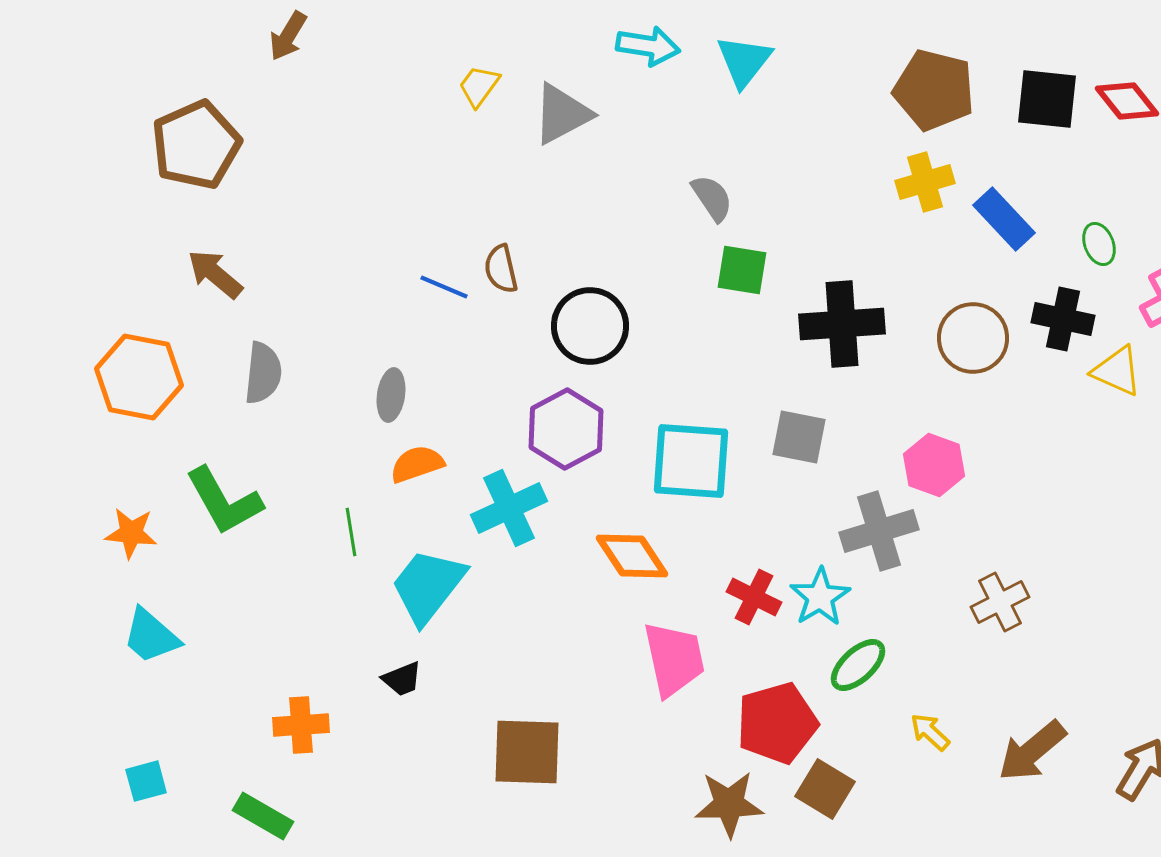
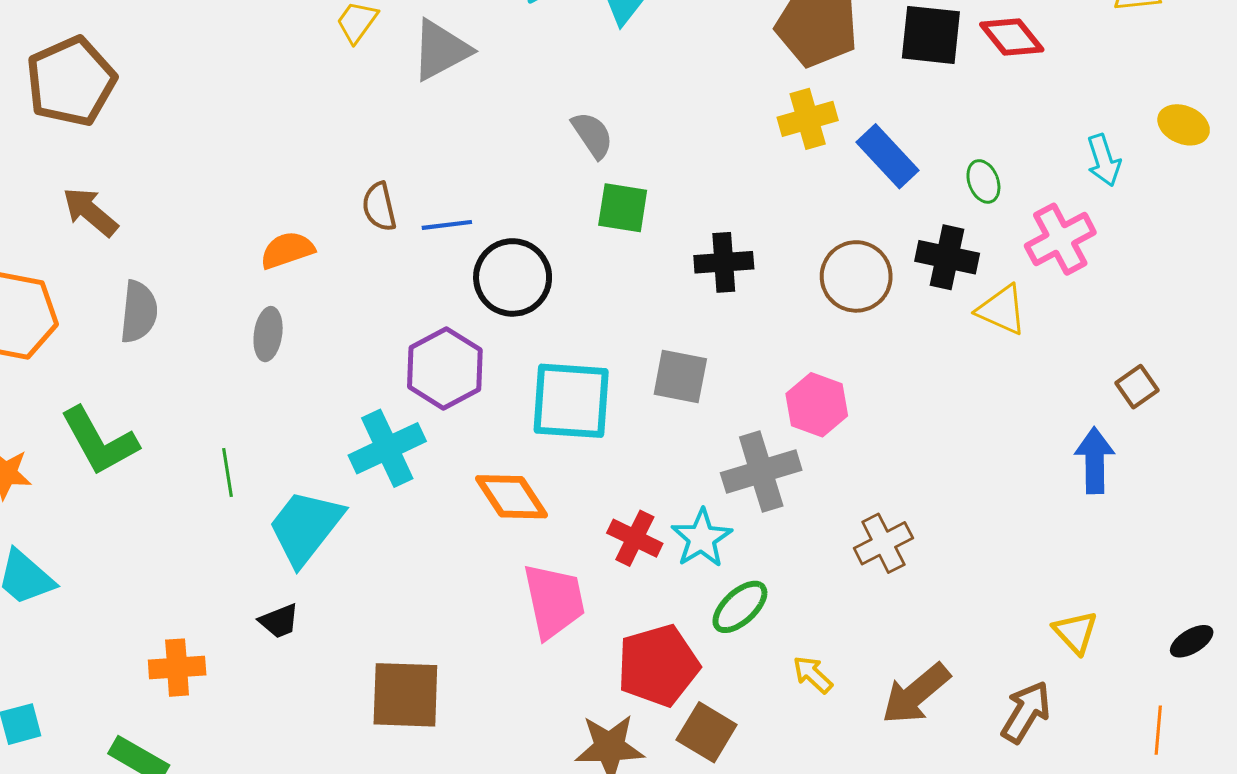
blue line: (444, 287) -> (447, 225), moved, turned -30
black cross: (842, 324) -> (724, 262), size x0.7
black circle: (590, 326) -> (513, 277), moved
orange semicircle: (417, 464) -> (287, 250), moved

